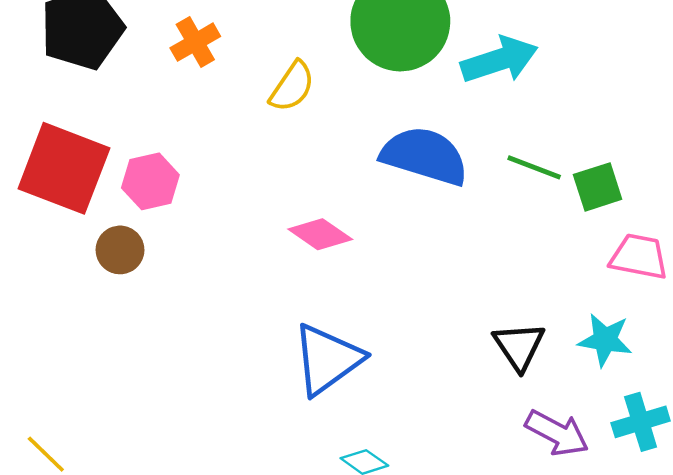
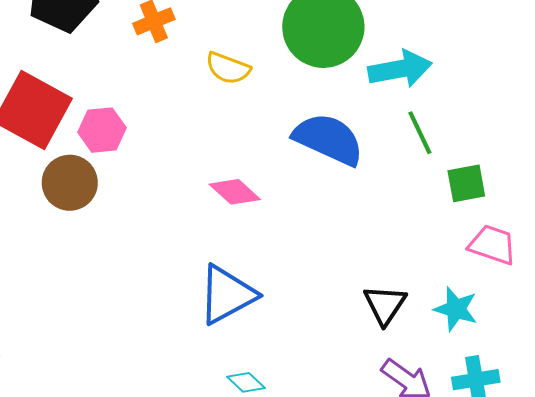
yellow semicircle: (292, 87) -> (228, 68), turned 69
green line: (534, 167) -> (420, 133), moved, turned 36
brown circle: (120, 250) -> (70, 183), size x1.4

